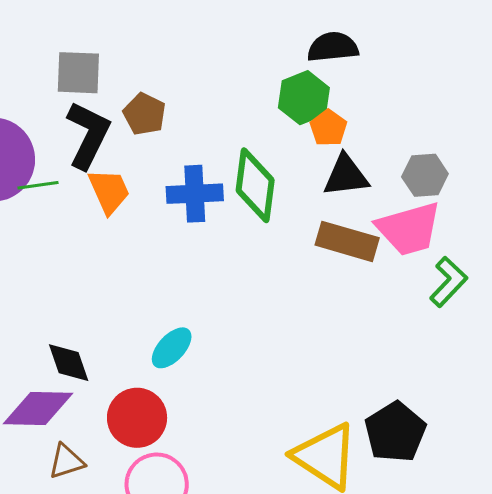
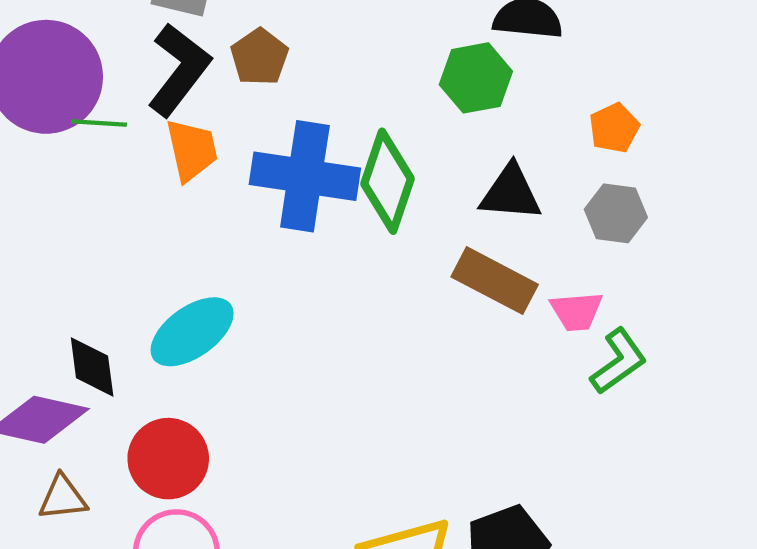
orange pentagon: (328, 128) -> (614, 128), moved
blue cross: (195, 194) -> (305, 176), size x1.4
pink trapezoid: (409, 229) -> (576, 311), moved, size x0.6
cyan ellipse: (172, 348) -> (192, 332), moved, size x1.4

